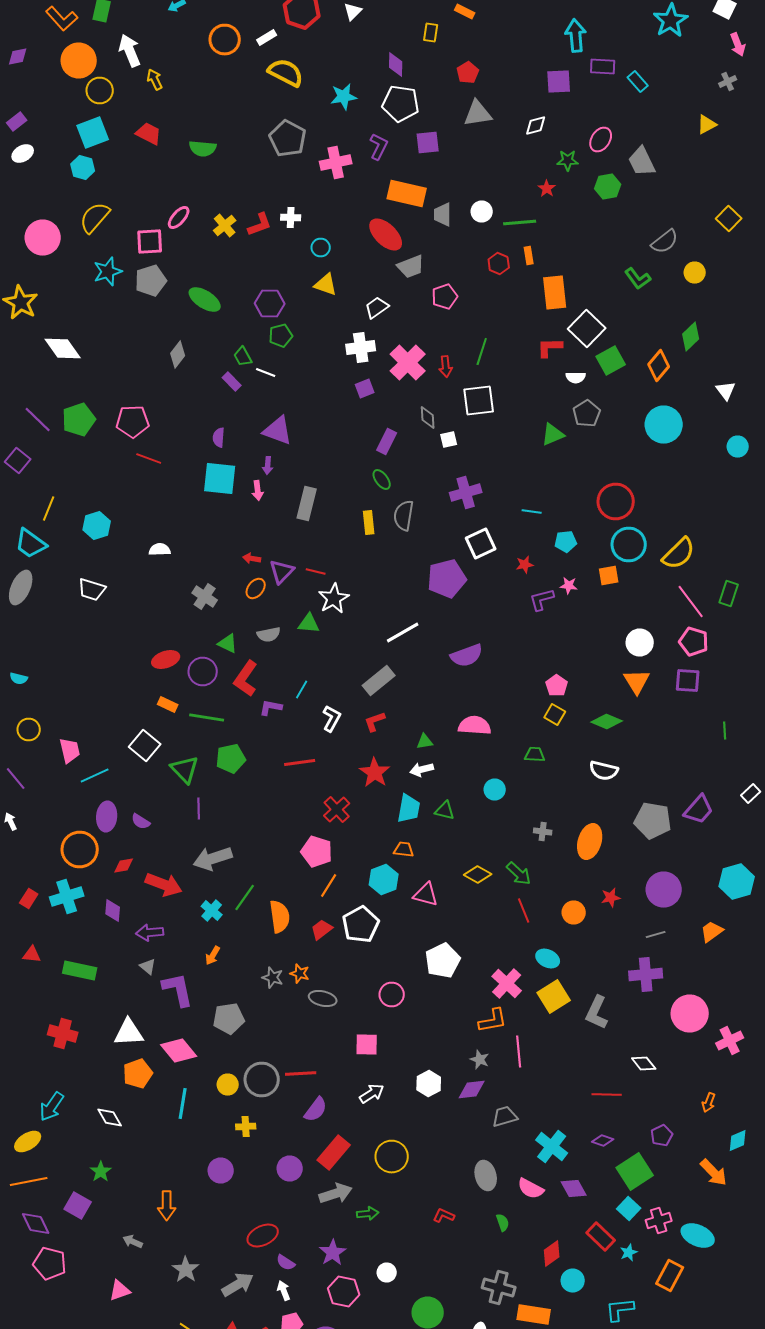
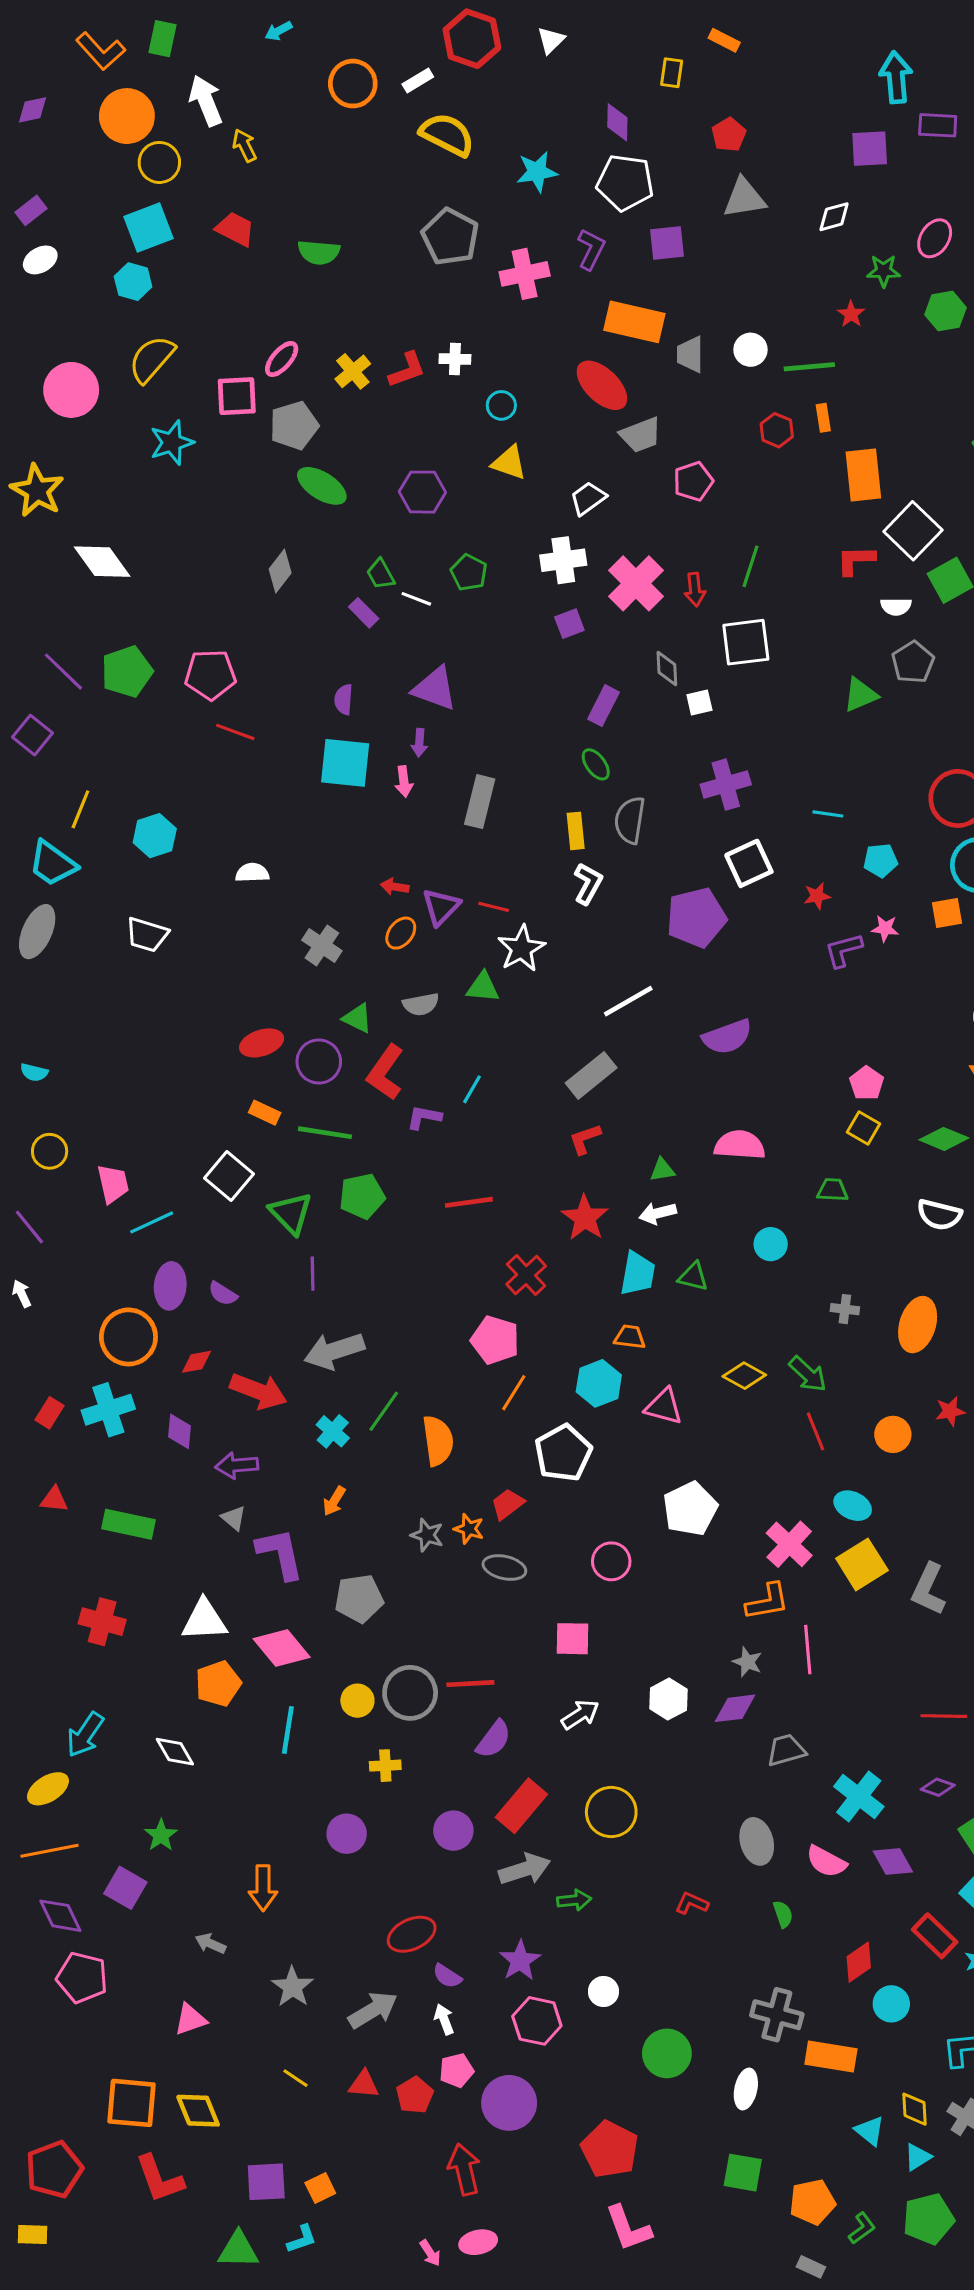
gray pentagon: (151, 280) -> (294, 426), moved
green pentagon: (281, 336) -> (469, 573), moved, turned -30
white L-shape: (332, 718) -> (588, 884), moved
red trapezoid: (322, 930) -> (508, 1504), moved

